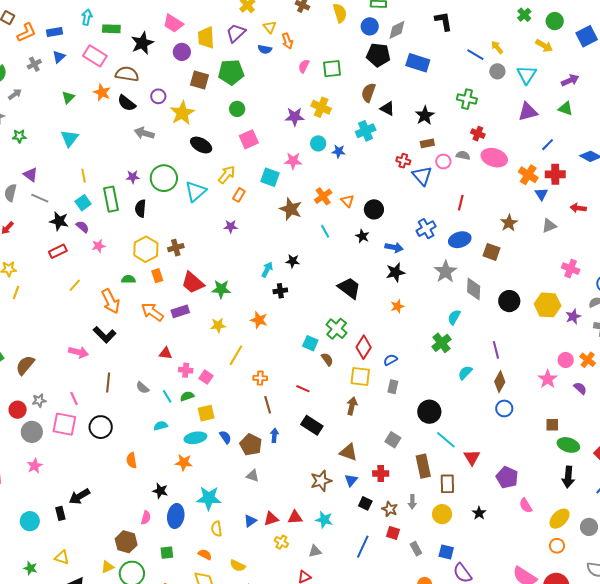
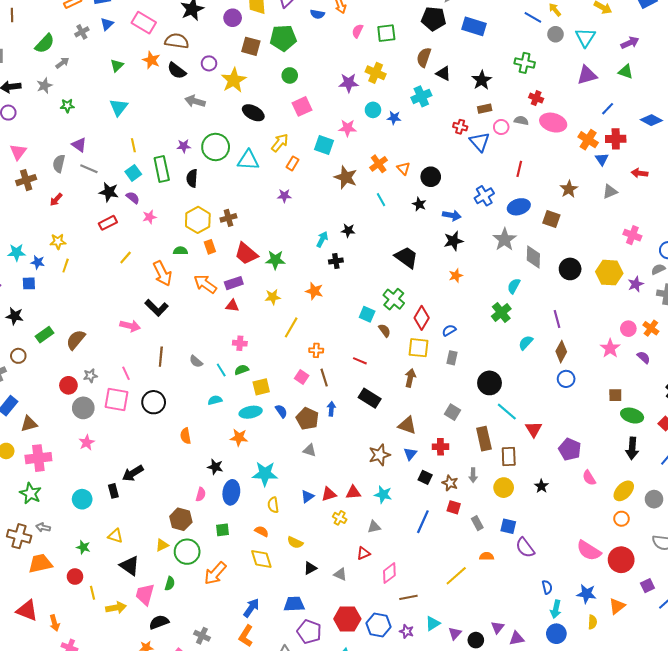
cyan triangle: (196, 191) -> (248, 160), turned 45
red triangle: (166, 353) -> (232, 306), moved
pink square: (206, 377) -> (302, 377), moved

